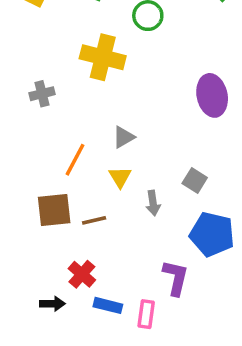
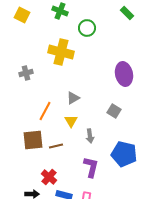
gray square: (195, 180) -> (114, 111), moved
purple L-shape: (176, 278) -> (91, 167), moved

